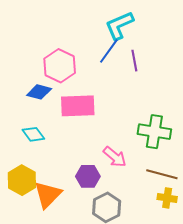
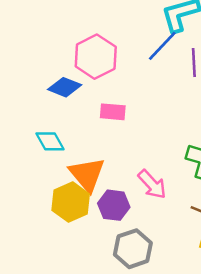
pink rectangle: (78, 106) -> (113, 112), size x0.6
yellow hexagon: (22, 180) -> (71, 202), moved
orange triangle: (48, 195) -> (87, 174), moved, turned -32

